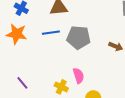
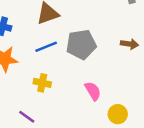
yellow cross: (61, 87) -> (42, 83), moved

